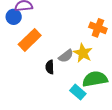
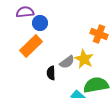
blue circle: (14, 17) -> (40, 23), moved

